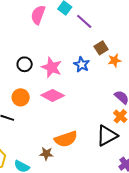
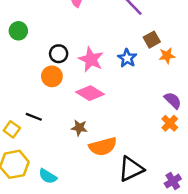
orange circle: (21, 97) -> (52, 76), moved
black triangle: (107, 136) -> (131, 169), moved
brown star: (46, 154) -> (79, 128), moved

